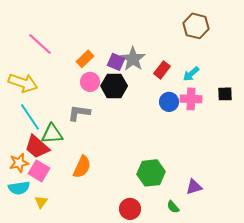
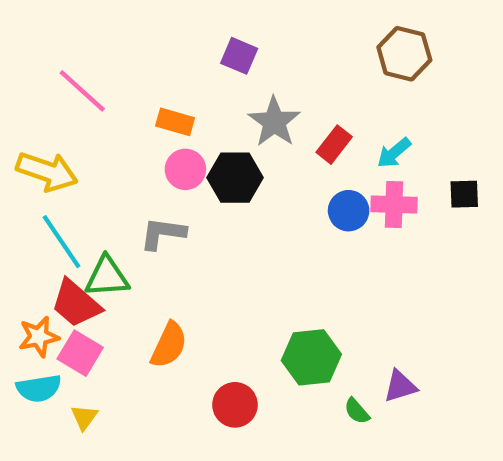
orange rectangle: (85, 59) -> (175, 122), turned 60
purple square: (116, 62) -> (239, 56), moved
green semicircle: (173, 207) -> (357, 411), moved
red circle: (130, 209) -> (235, 405), moved

